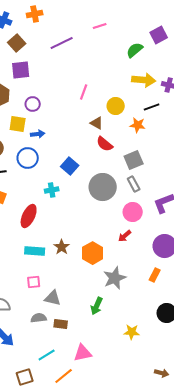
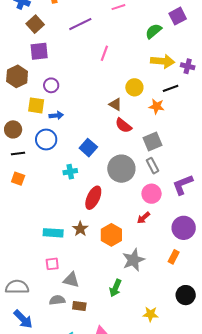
pink line: (84, 92) -> (104, 53), moved
red ellipse: (29, 216) -> (93, 198), moved

